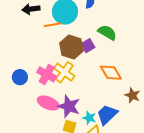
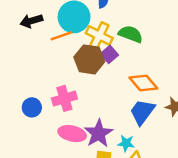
yellow cross: (64, 72) -> (99, 36), moved
pink cross: (47, 74) -> (64, 98), turned -36
purple star: (69, 106) -> (98, 133), turned 30
blue trapezoid: (107, 115) -> (142, 112), moved

